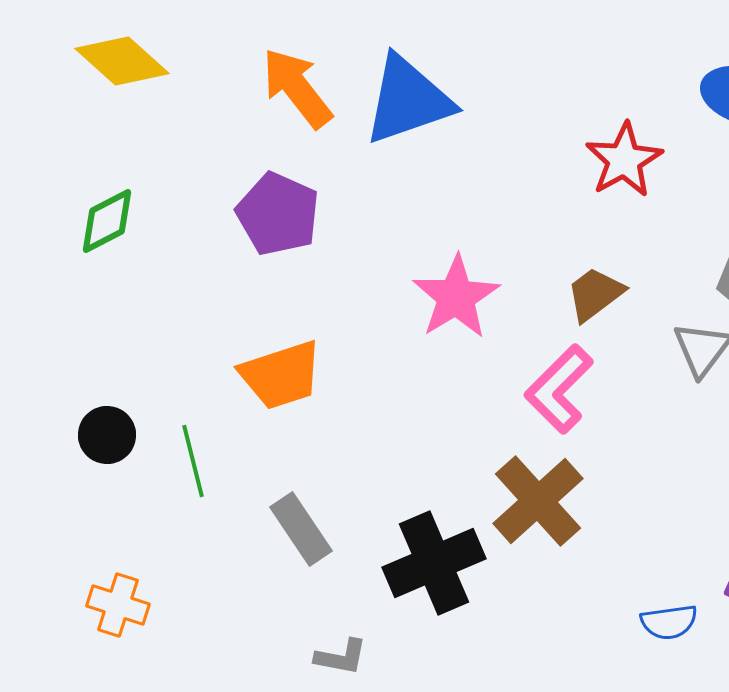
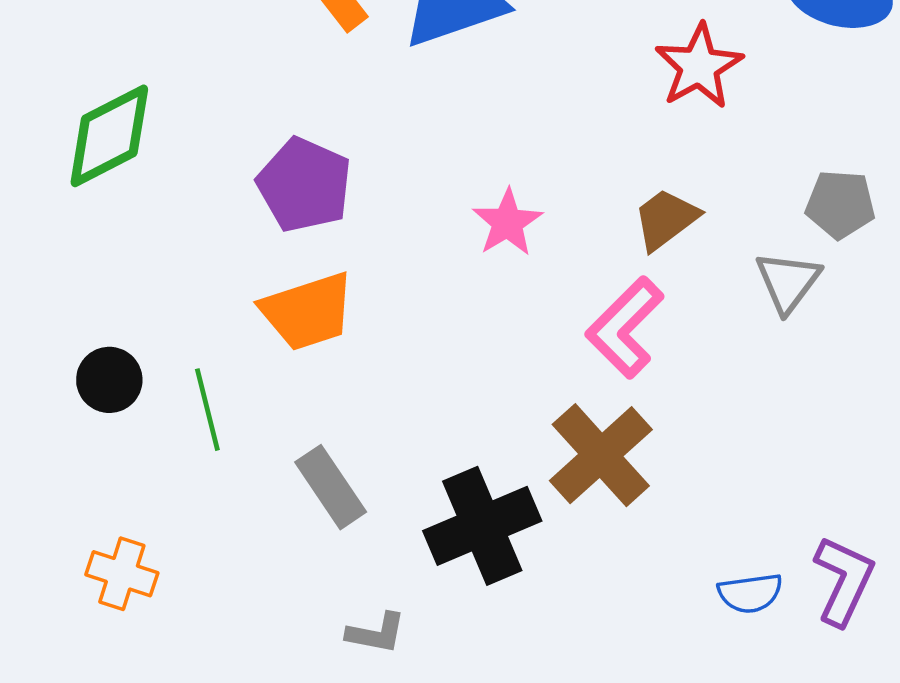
purple pentagon: (278, 214) -> (304, 185), moved
green diamond: (107, 221) -> (109, 136), size x1.4
pink star: (456, 297) -> (507, 223), size x0.7

